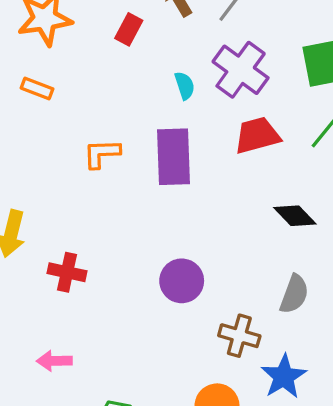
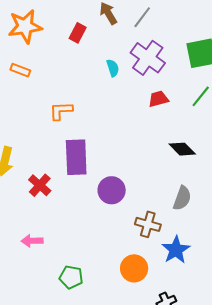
red trapezoid: (257, 135) -> (158, 99), size x0.7
purple rectangle: (174, 157) -> (76, 157), moved
red cross: (67, 272) -> (40, 185), turned 30

